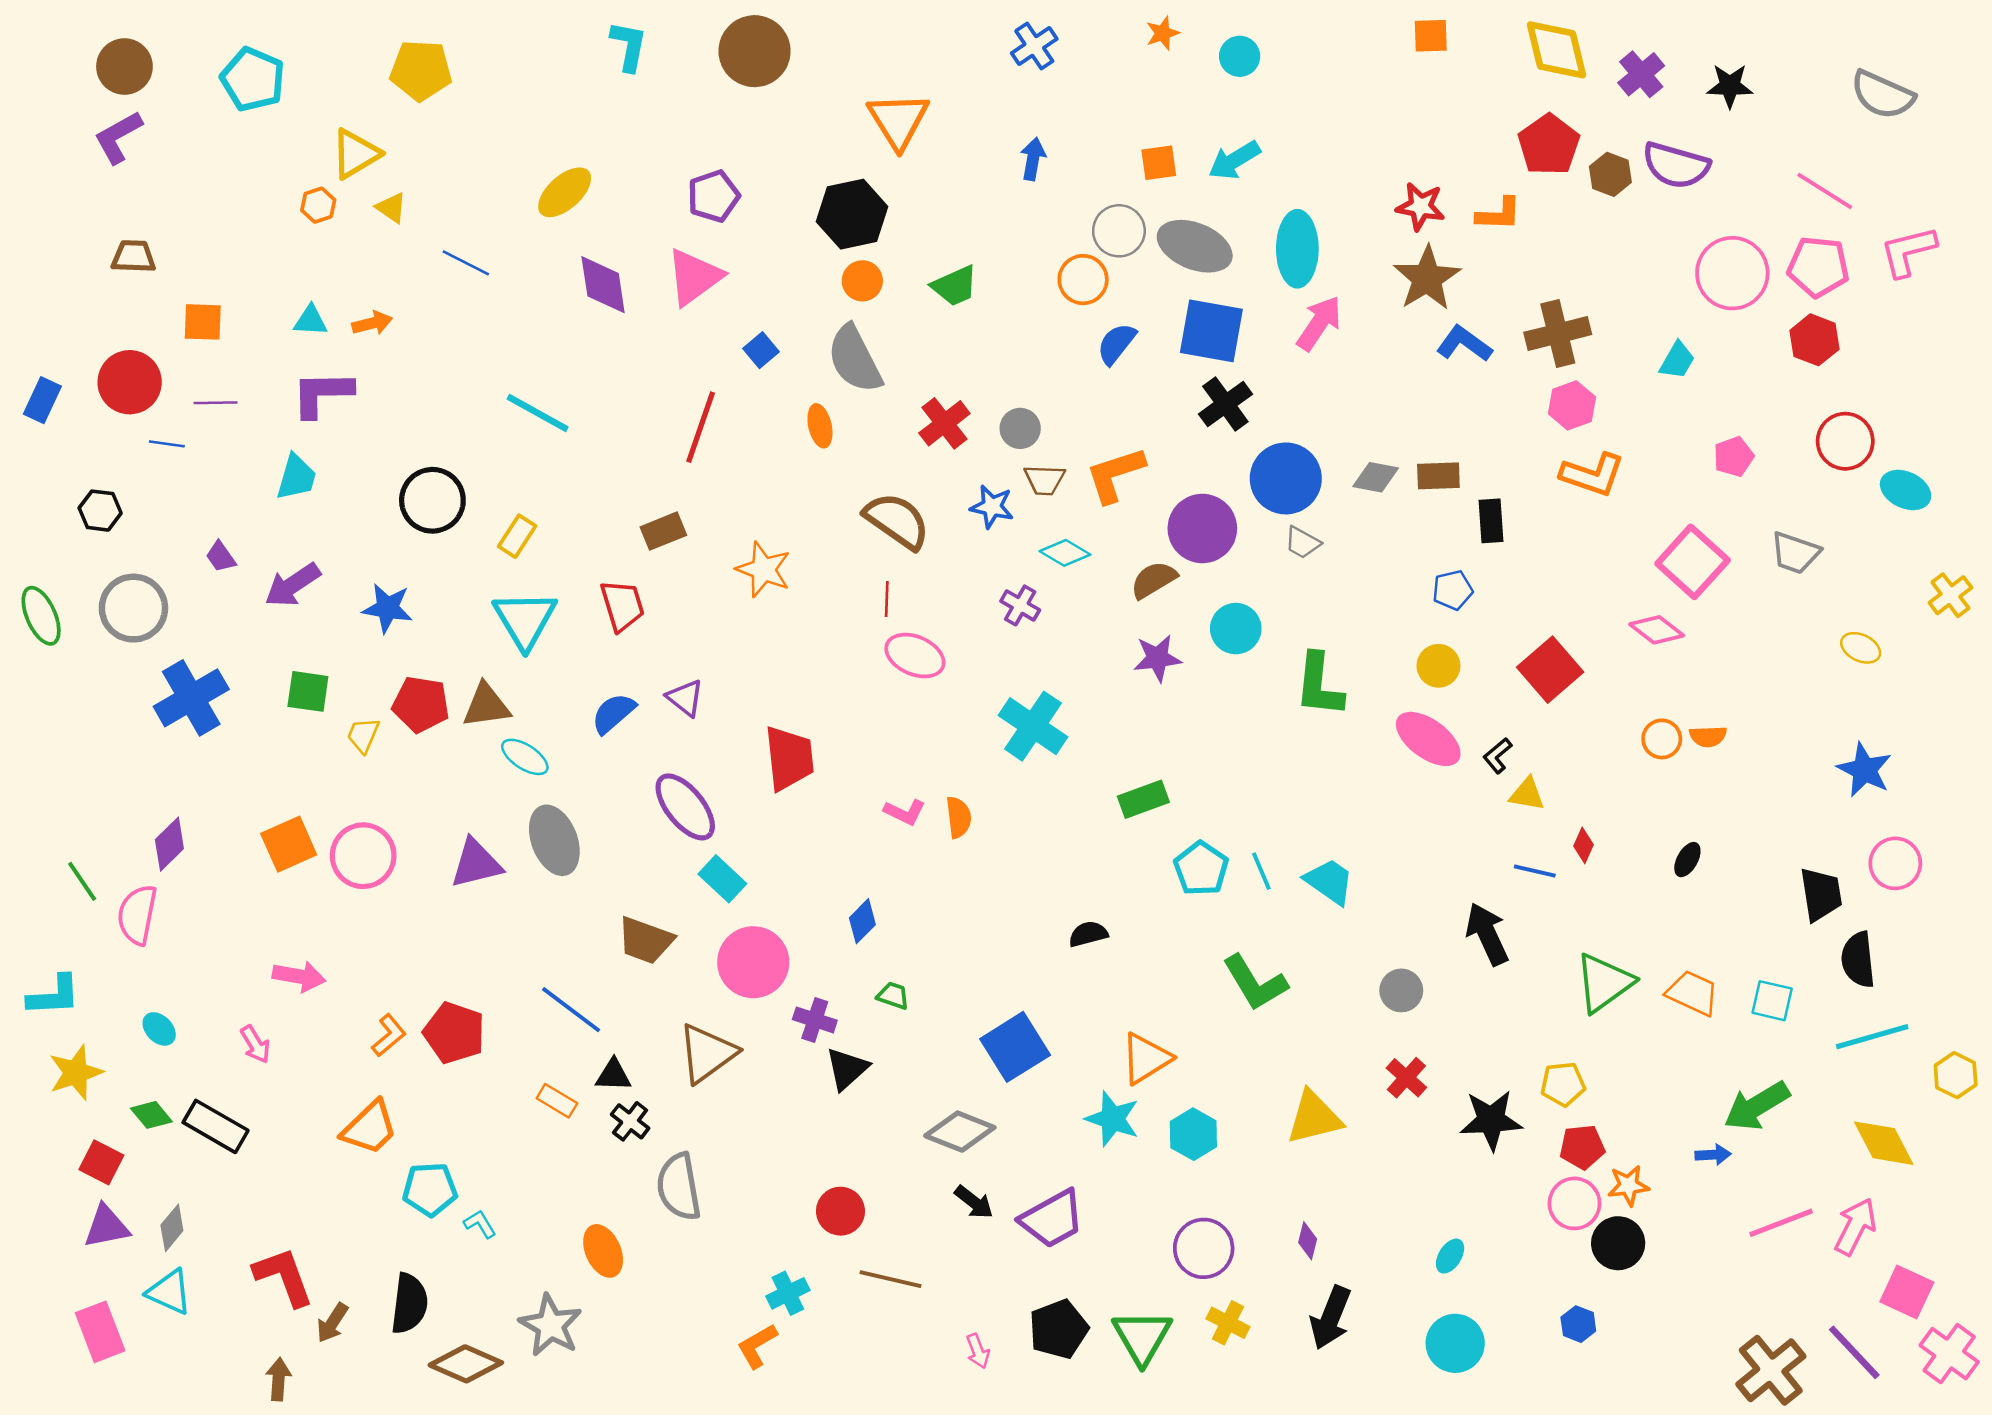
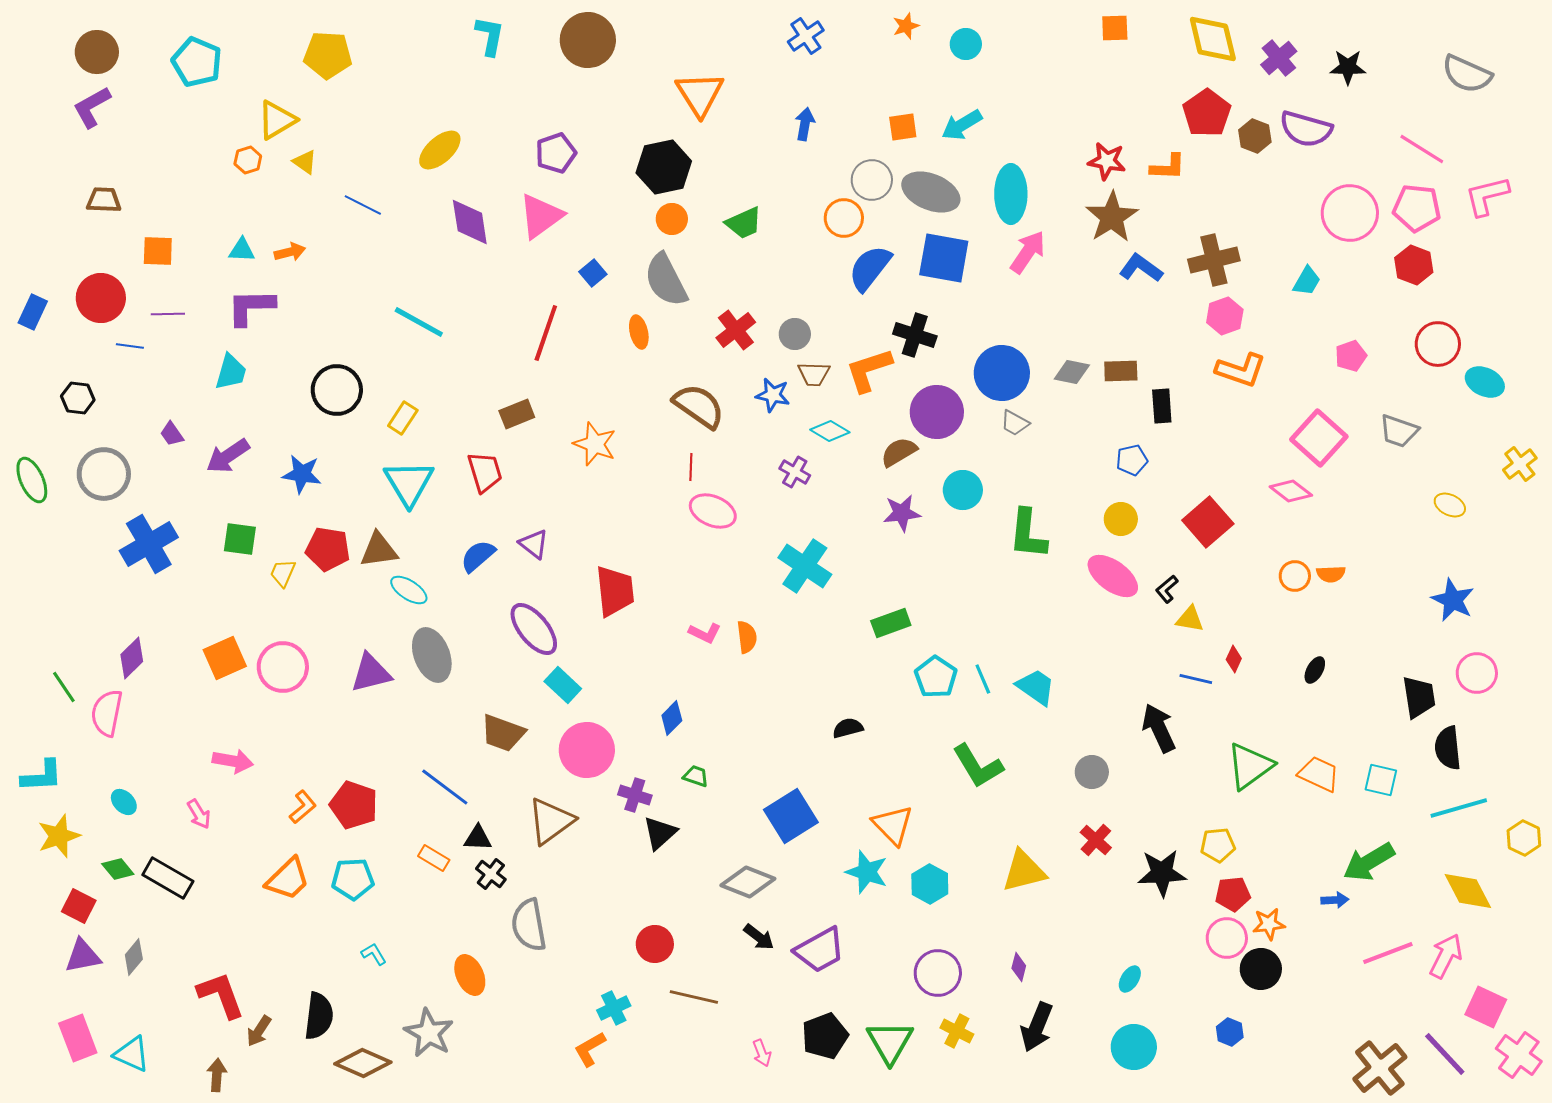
blue semicircle: (1116, 344) -> (870, 268), size x1.4
black cross: (1225, 404) -> (915, 335), moved, turned -36
orange triangle: (1146, 1058) -> (893, 825), turned -42
cyan pentagon: (430, 1189) -> (353, 879), moved
cyan triangle: (169, 1292) -> (132, 1054), moved

